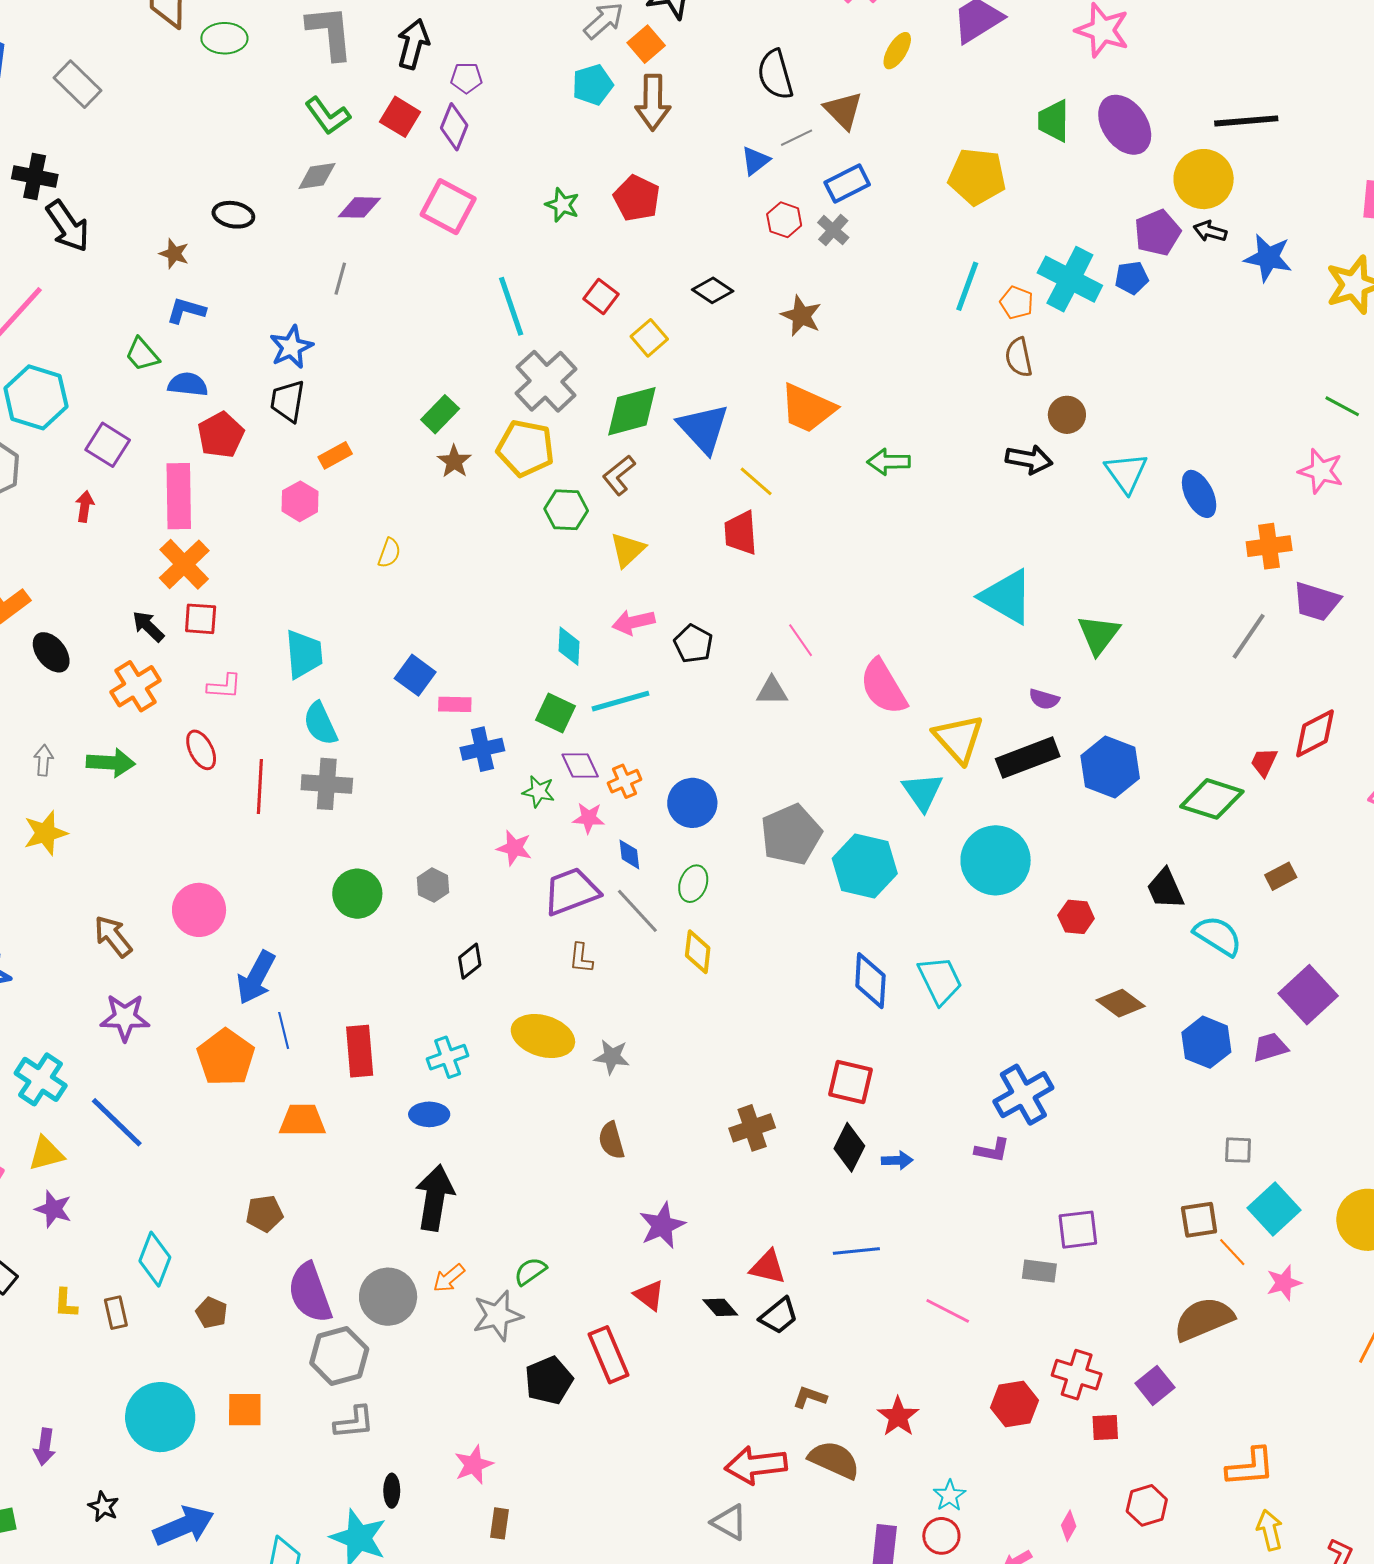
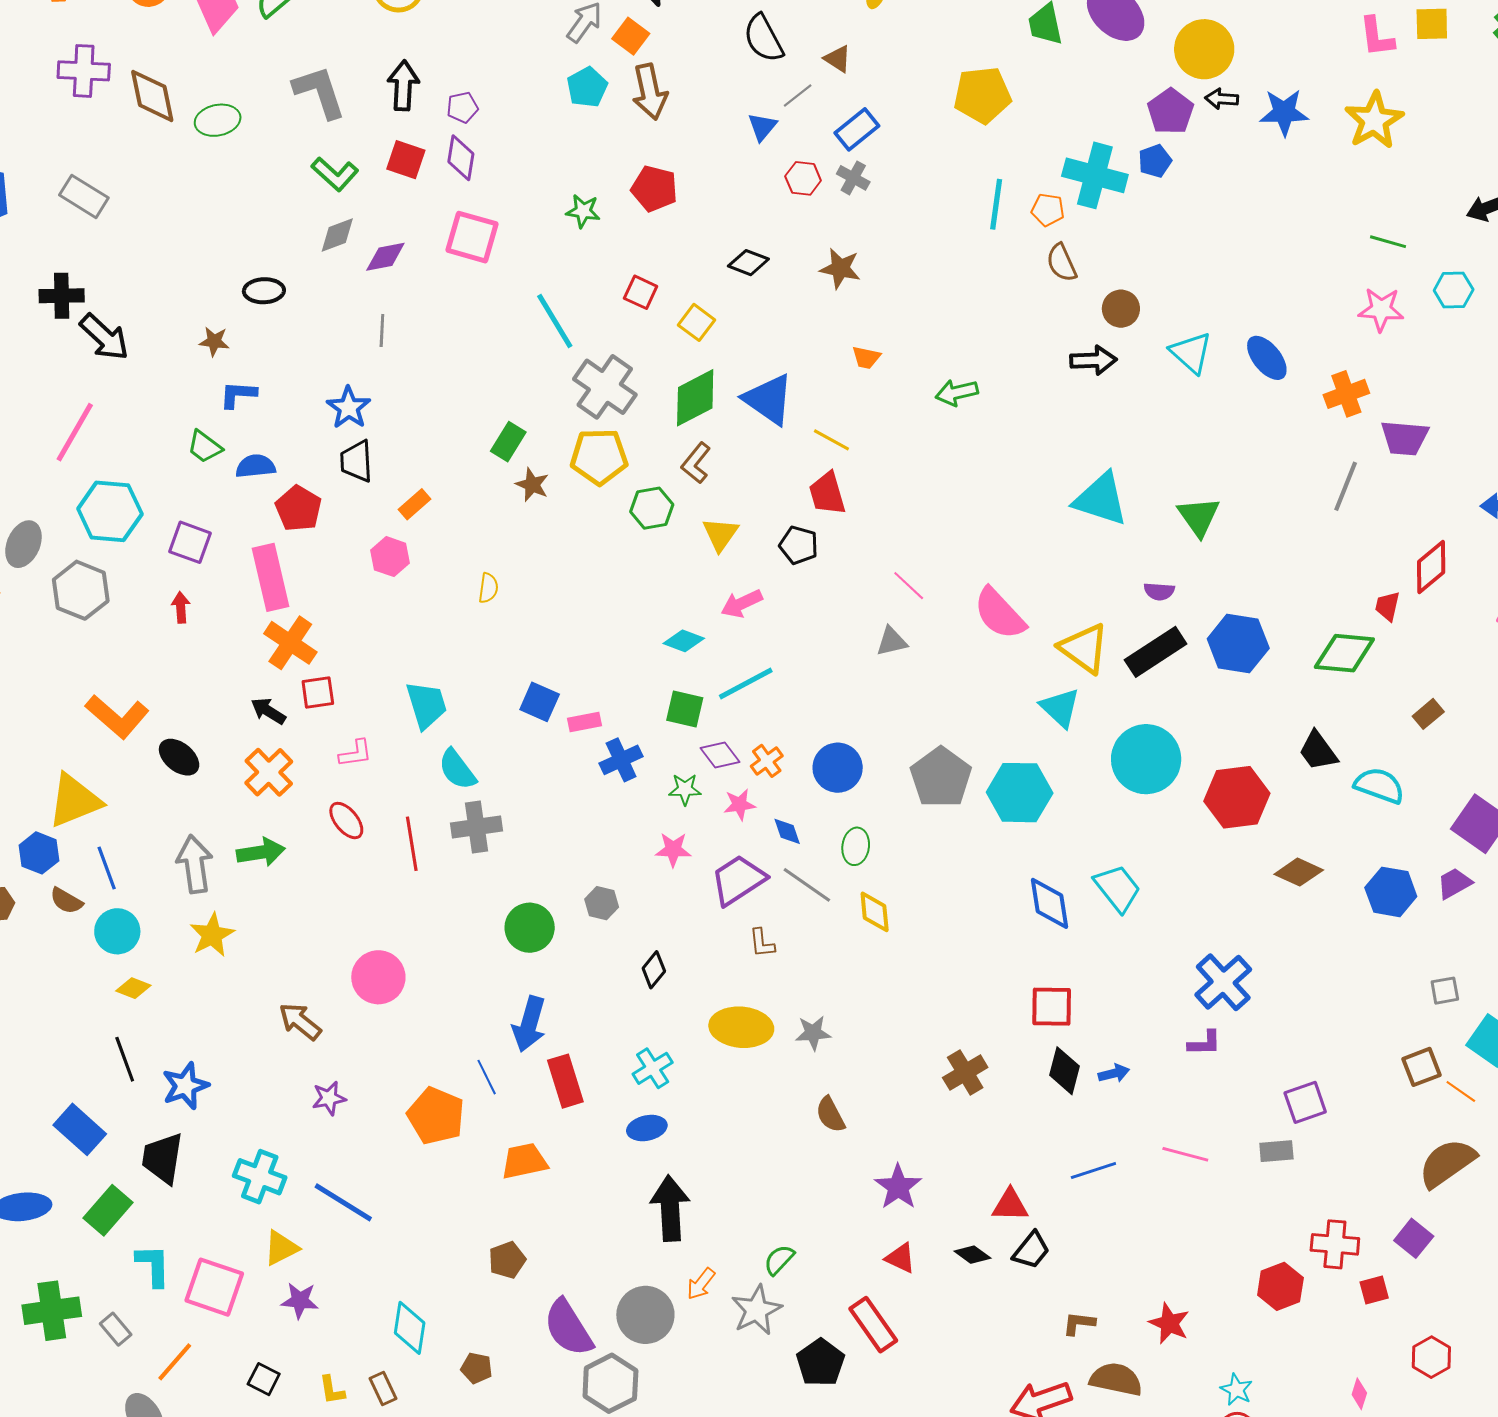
brown triangle: (843, 110) -> (838, 59), size x0.7
orange trapezoid: (808, 408) -> (866, 357), size x0.5
black pentagon: (693, 644) -> (799, 545), moved
cyan diamond: (569, 646) -> (684, 641), turned -60
gray arrow: (44, 760) -> (195, 864), size x1.8
red hexagon: (1076, 917) -> (1237, 797), size x1.8
blue arrow: (256, 978) -> (529, 1024), moved
purple star: (125, 1017) -> (329, 1098), size x0.7
pink line: (948, 1311) -> (1185, 1154), moved

